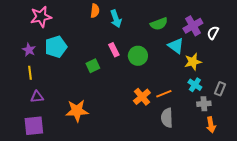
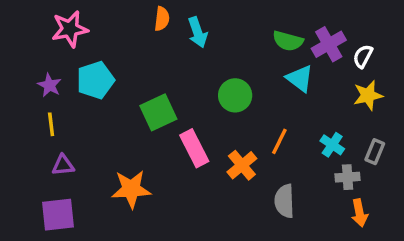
green semicircle: (159, 24) -> (288, 41), moved, turned 36
pink rectangle: (114, 50) -> (194, 148), moved, size x1.5
yellow star: (193, 62) -> (368, 95), moved
green square: (93, 66) -> (158, 112), size x1.5
orange line: (164, 94) -> (279, 141), moved, turned -42

